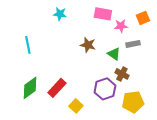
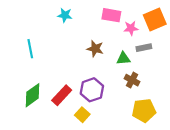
orange square: (143, 18) -> (155, 19), size x1.5
green triangle: (114, 54) -> (123, 58), turned -40
purple hexagon: (105, 89) -> (92, 90), moved

